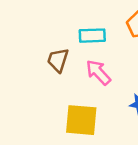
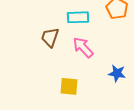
yellow square: (81, 120) -> (69, 86), size x0.7

